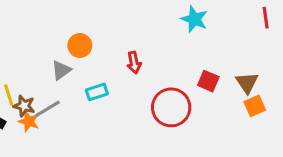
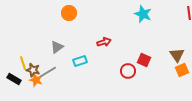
orange circle: (80, 46) -> (69, 13), moved
red arrow: (134, 63) -> (104, 42), turned -96
red square: (208, 81) -> (144, 60), moved
red circle: (171, 107) -> (128, 71), size x0.6

